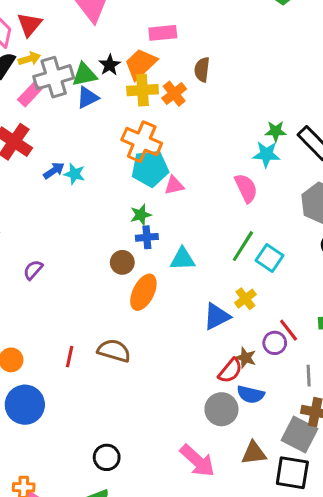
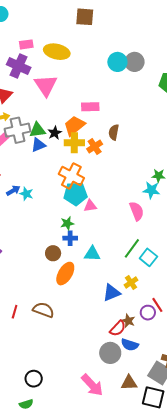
black star: (110, 65) -> (55, 133), moved

